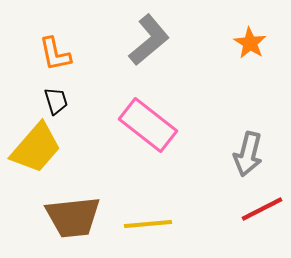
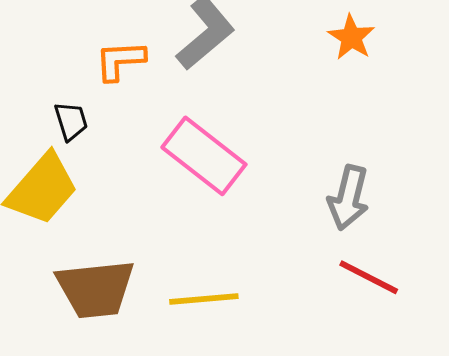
orange L-shape: (55, 54) -> (120, 60), moved, turned 99
red line: (262, 209) -> (369, 277), turned 54

